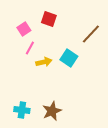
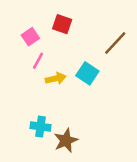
cyan cross: (22, 110) -> (41, 127), moved

